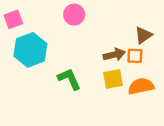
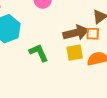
brown arrow: (114, 55) -> (76, 33), size x1.4

